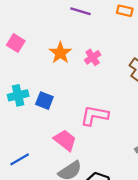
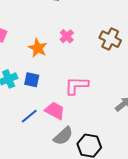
orange star: (60, 53) -> (38, 48), moved
blue line: (20, 159) -> (29, 116), moved

